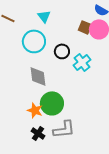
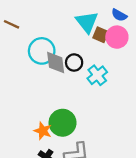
cyan triangle: (44, 16) -> (87, 22), moved, size x1.5
gray diamond: (38, 76) -> (56, 63), moved

